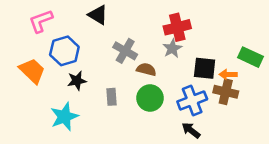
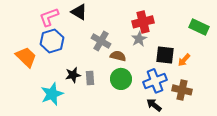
pink L-shape: (41, 21) -> (49, 17), moved
green rectangle: (250, 57) -> (199, 27), moved
orange arrow: (228, 74) -> (184, 60), turned -48
black star: (77, 81) -> (73, 75), moved
brown cross: (226, 92) -> (182, 90), moved

